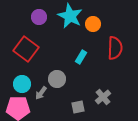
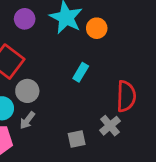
red semicircle: (115, 48) -> (126, 96), moved
gray circle: (57, 79) -> (27, 91), moved

